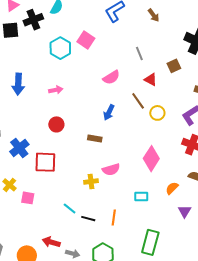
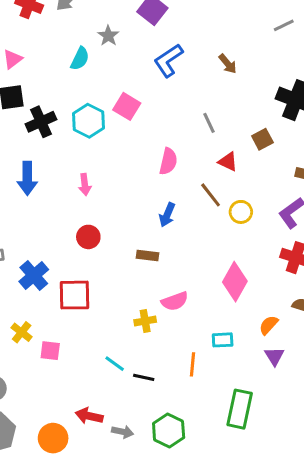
black cross: (33, 20) -> (41, 122), moved
pink semicircle: (111, 77) -> (168, 161), turned -42
pink arrow: (56, 90) -> (85, 185), turned 96
purple triangle: (185, 211) -> (274, 356), moved
orange line: (114, 217) -> (192, 364), moved

